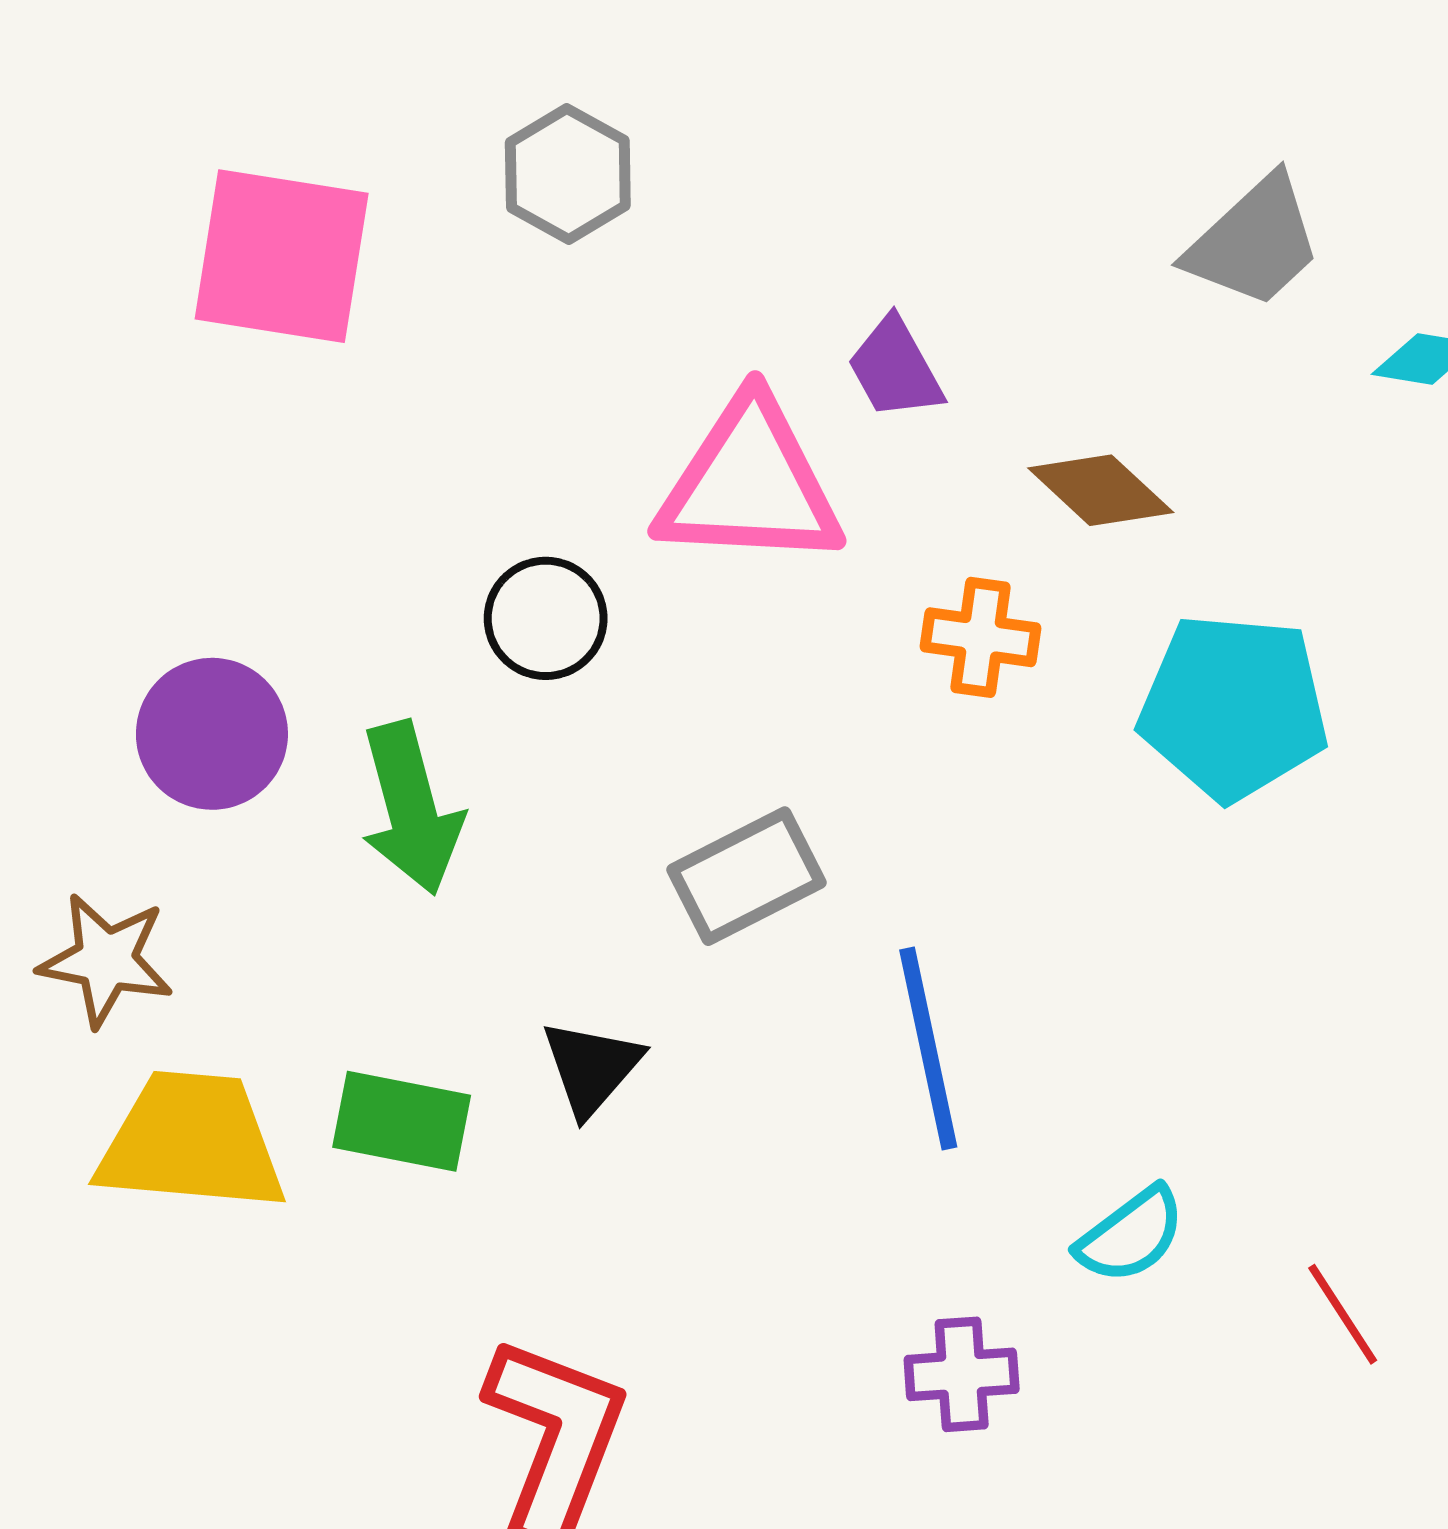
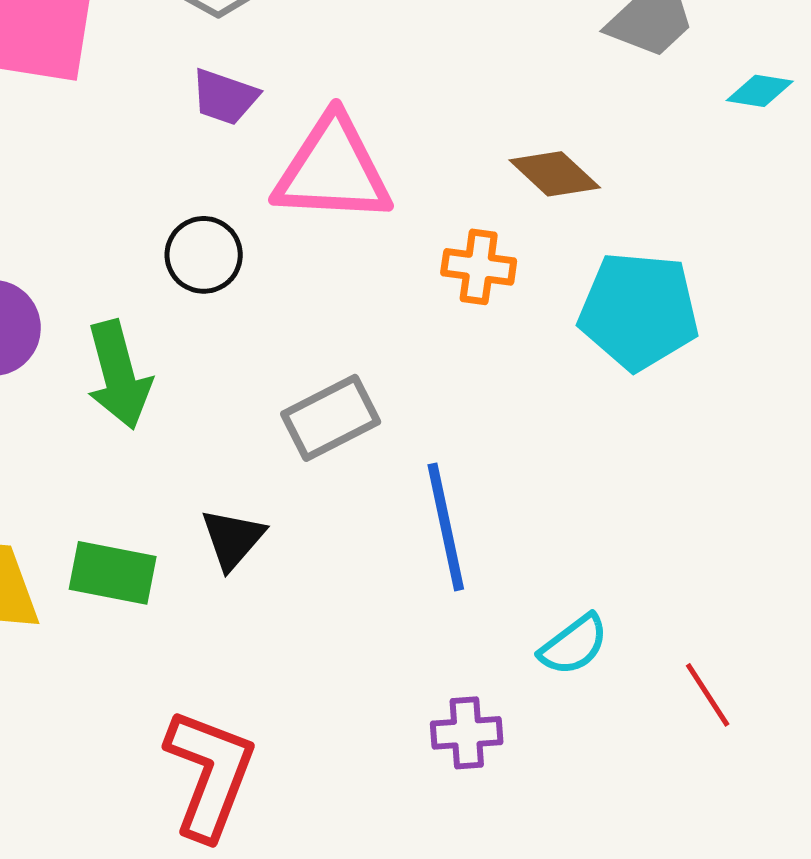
purple trapezoid: (895, 368) -> (225, 97), moved, turned -42

